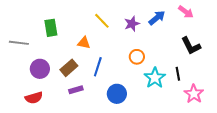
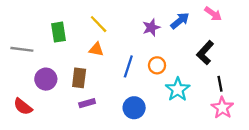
yellow line: (102, 21) -> (99, 24), moved
black L-shape: (191, 46) -> (205, 53), moved, turned 70
blue line: (98, 67) -> (128, 66), moved
brown rectangle: (69, 68) -> (79, 78), turned -42
black line: (178, 74) -> (220, 84), moved
red semicircle: (34, 98) -> (23, 107), moved, turned 54

